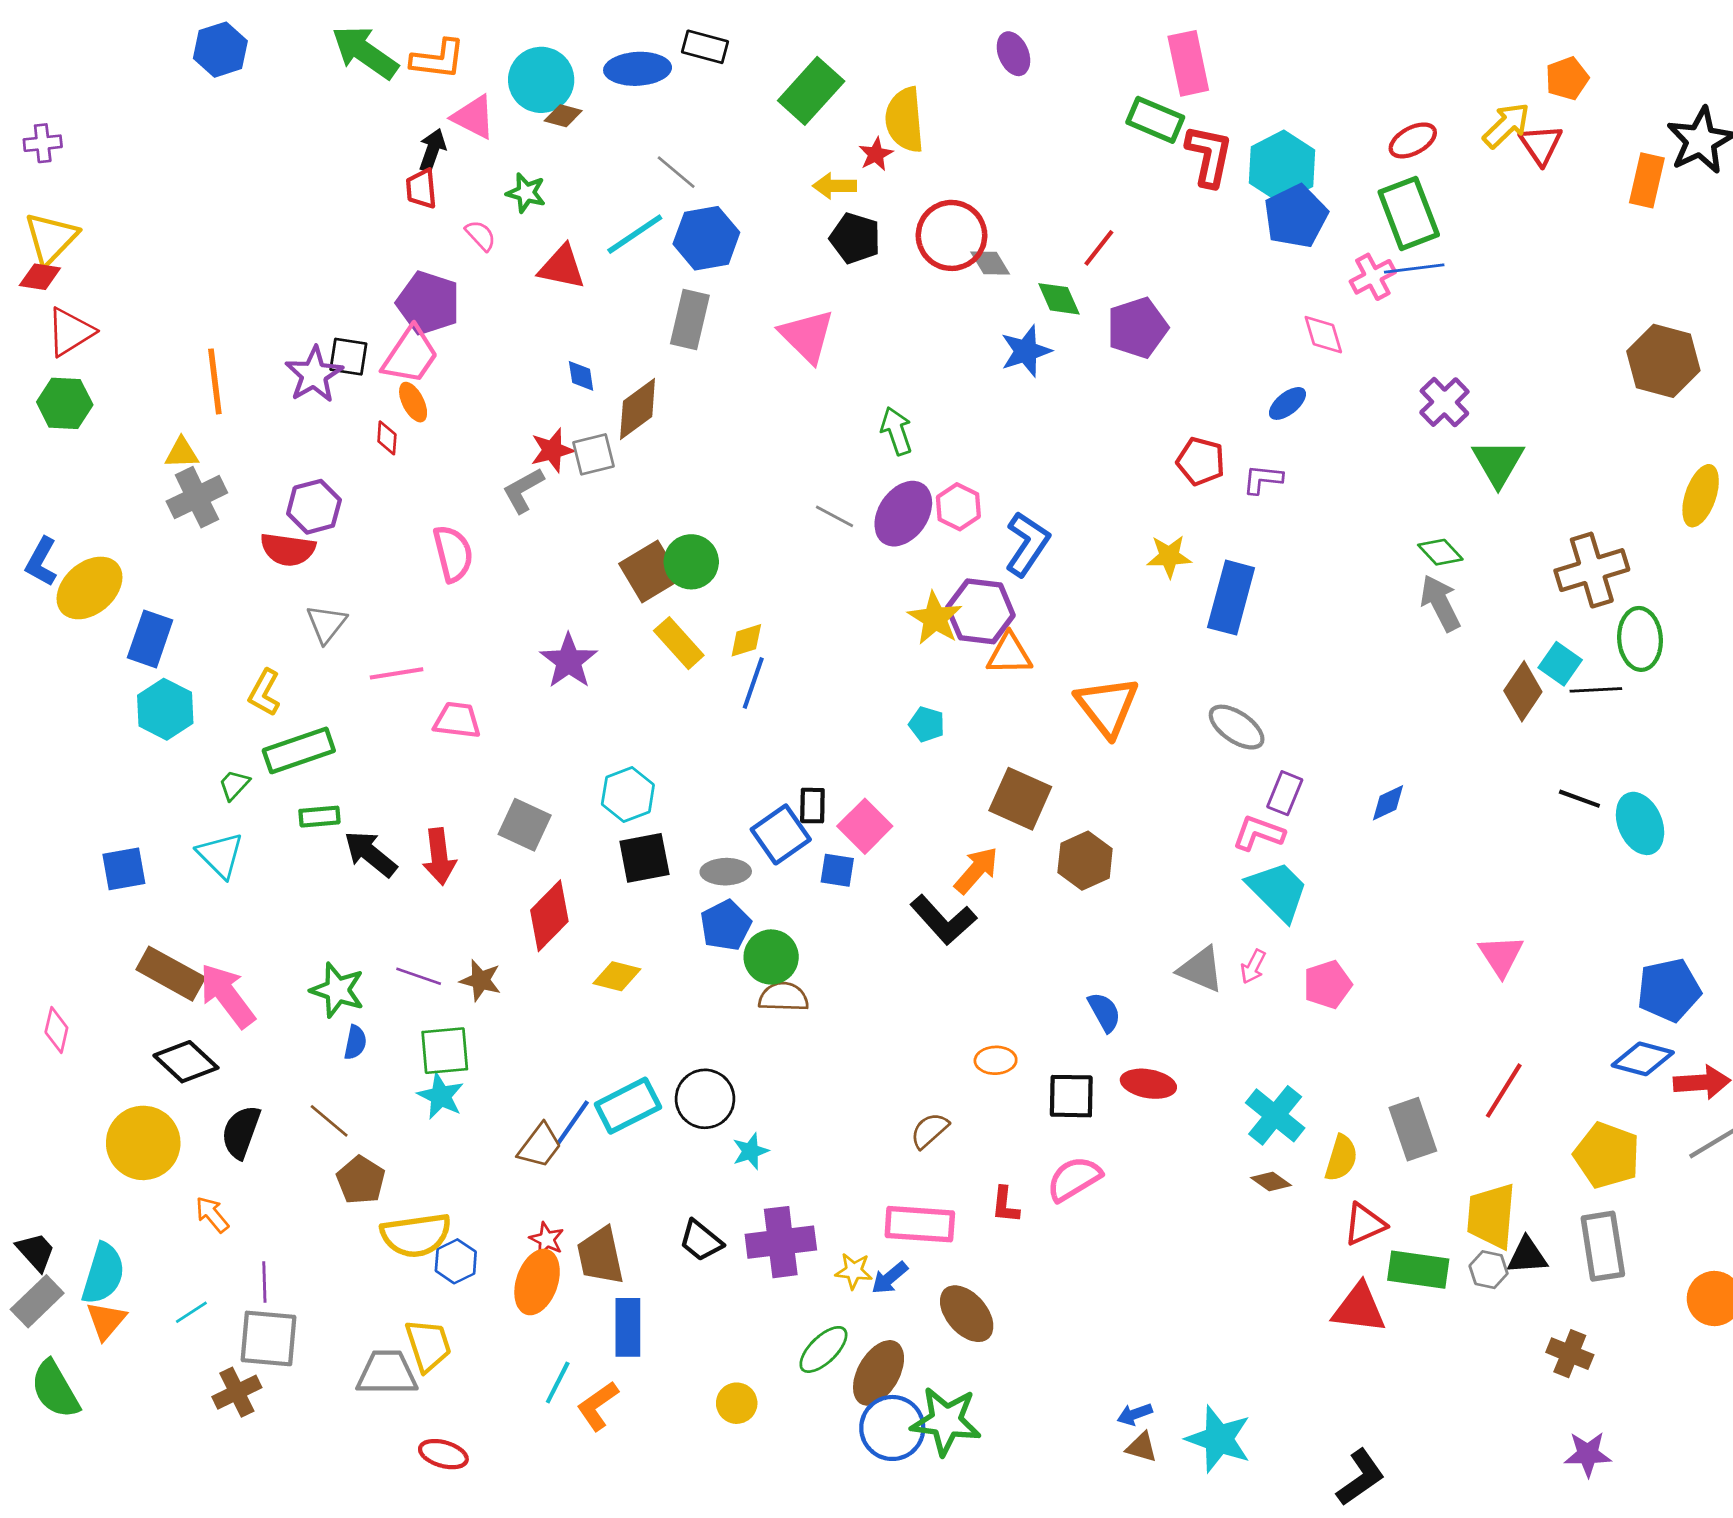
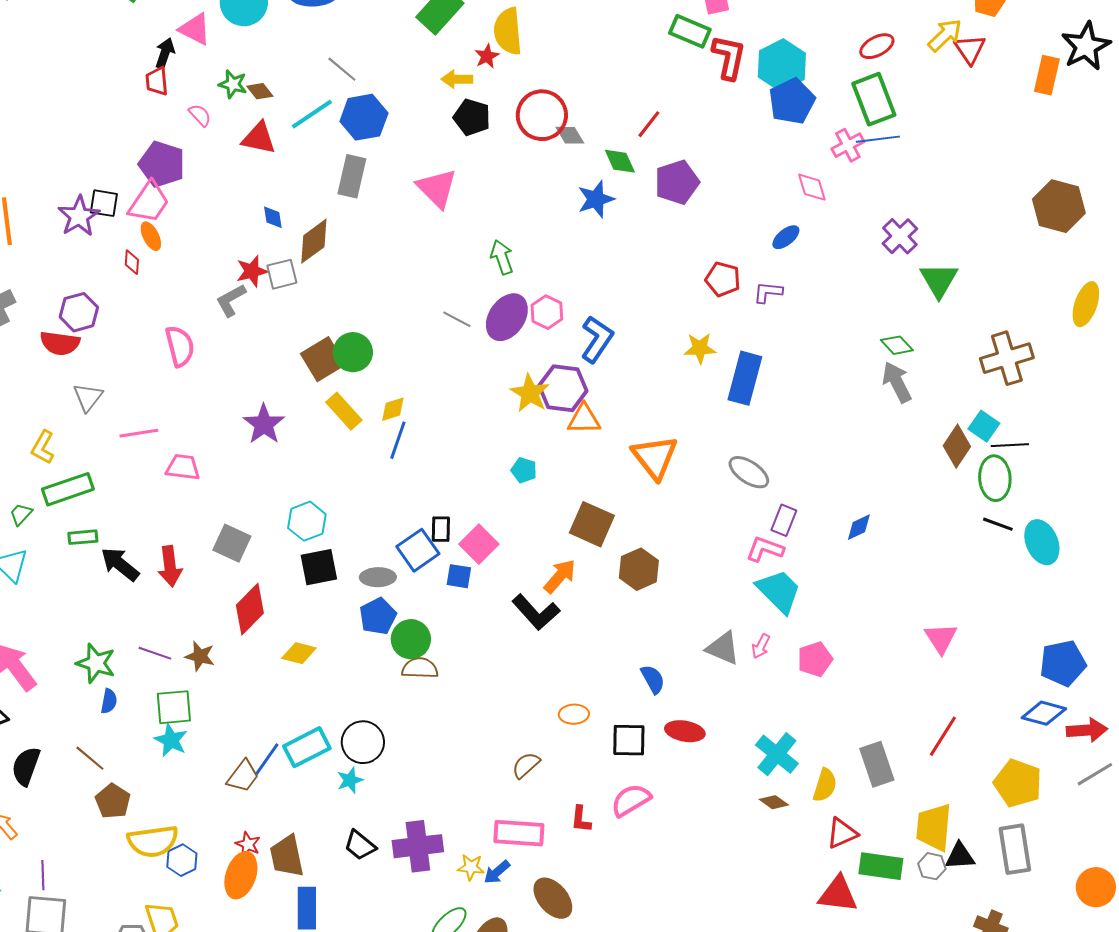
brown diamond: (563, 116) -> (260, 91), moved, turned 36
green ellipse: (1640, 639) -> (995, 478), moved
cyan star: (750, 1151) -> (350, 780), moved

